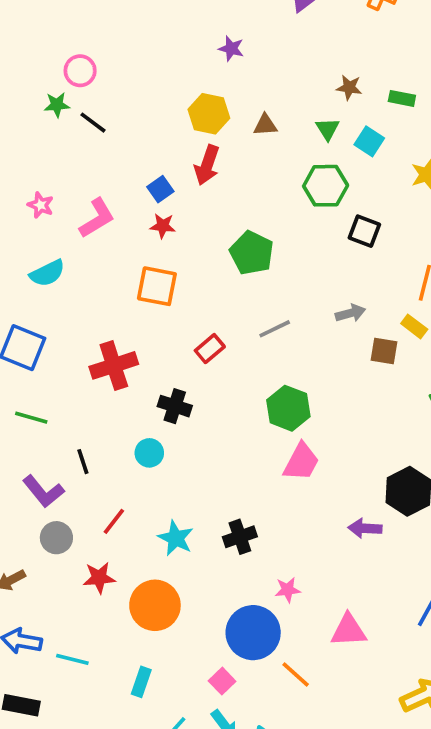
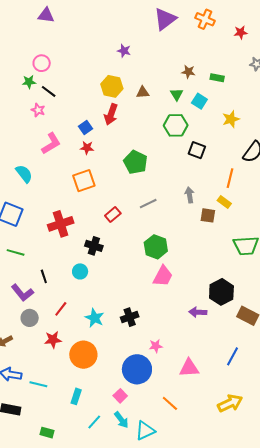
pink star: (41, 205) -> (38, 110), moved
cyan semicircle: (47, 273) -> (24, 174), turned -102
orange square: (157, 286) -> (84, 181), turned -30
gray arrow: (350, 313) -> (189, 195), turned -84
orange line: (296, 674) -> (170, 403), moved

